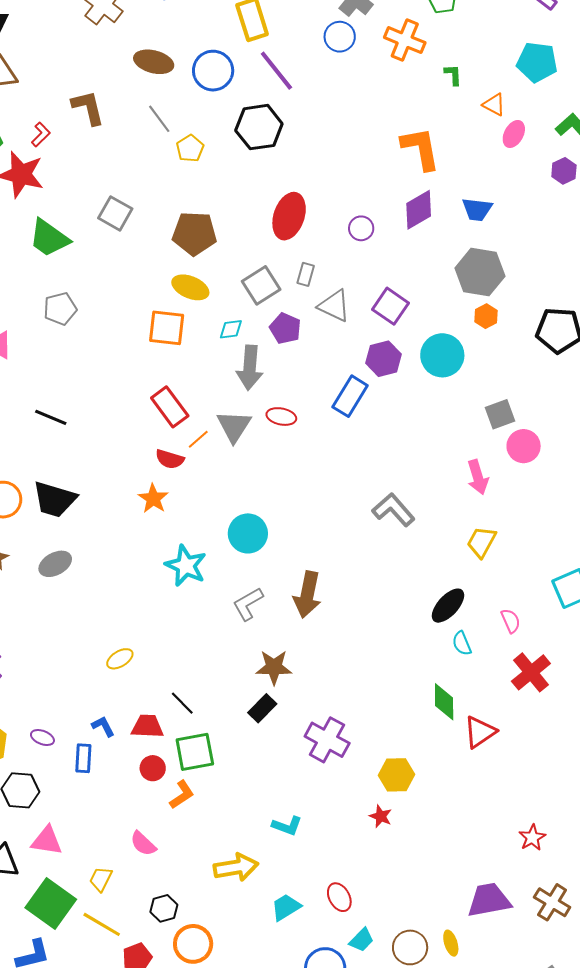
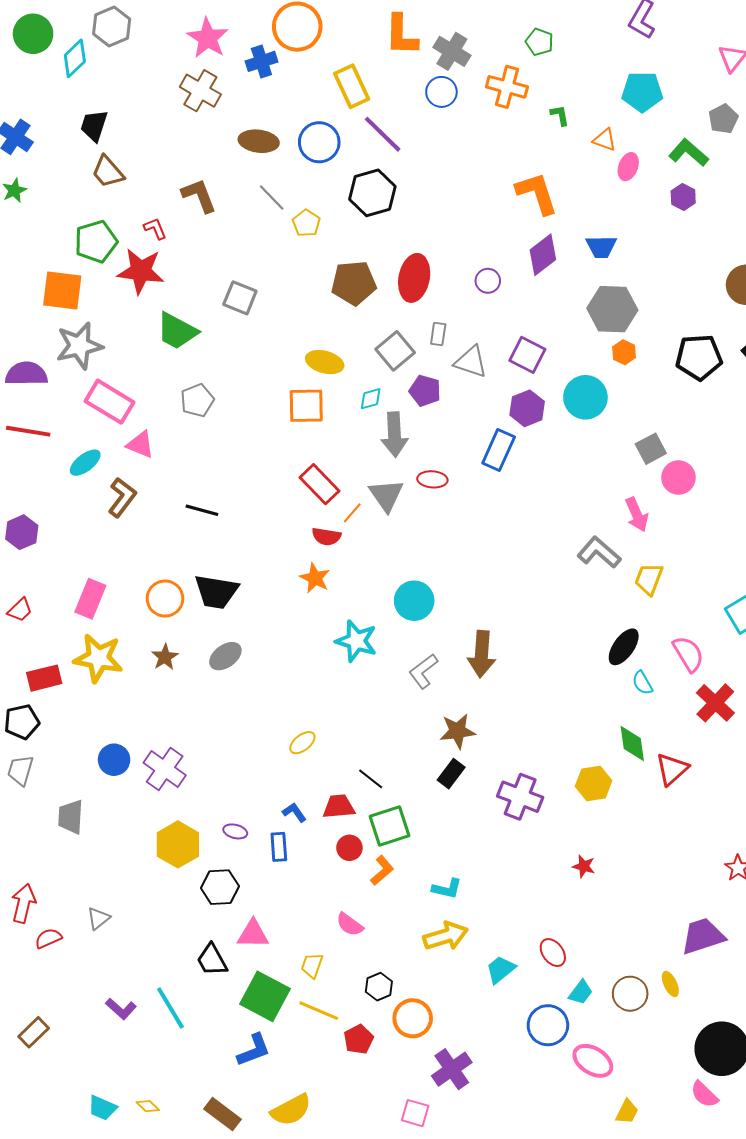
red L-shape: (41, 134) -> (155, 229), turned -60
brown pentagon: (194, 233) -> (354, 283), moved
gray L-shape: (393, 510) -> (599, 552), moved
pink semicircle: (511, 621) -> (688, 654), size x1.5
yellow hexagon: (396, 775) -> (594, 783), moved
cyan L-shape: (287, 826) -> (447, 889), moved

